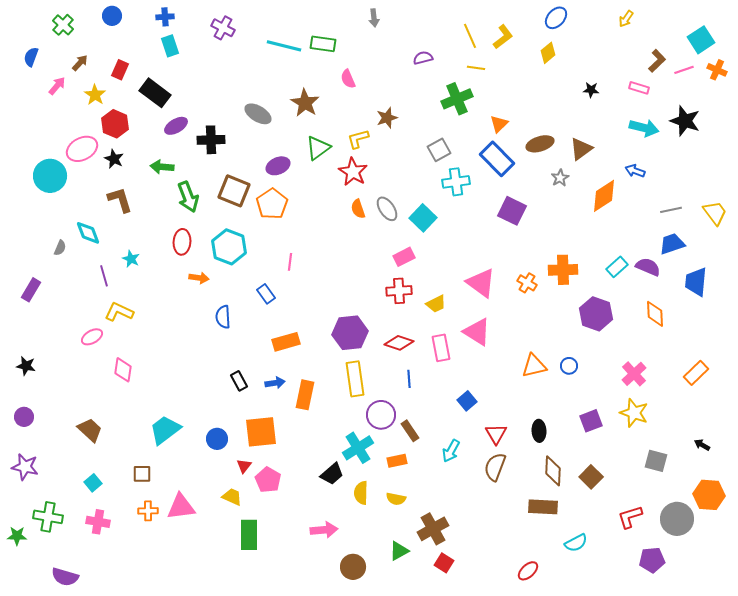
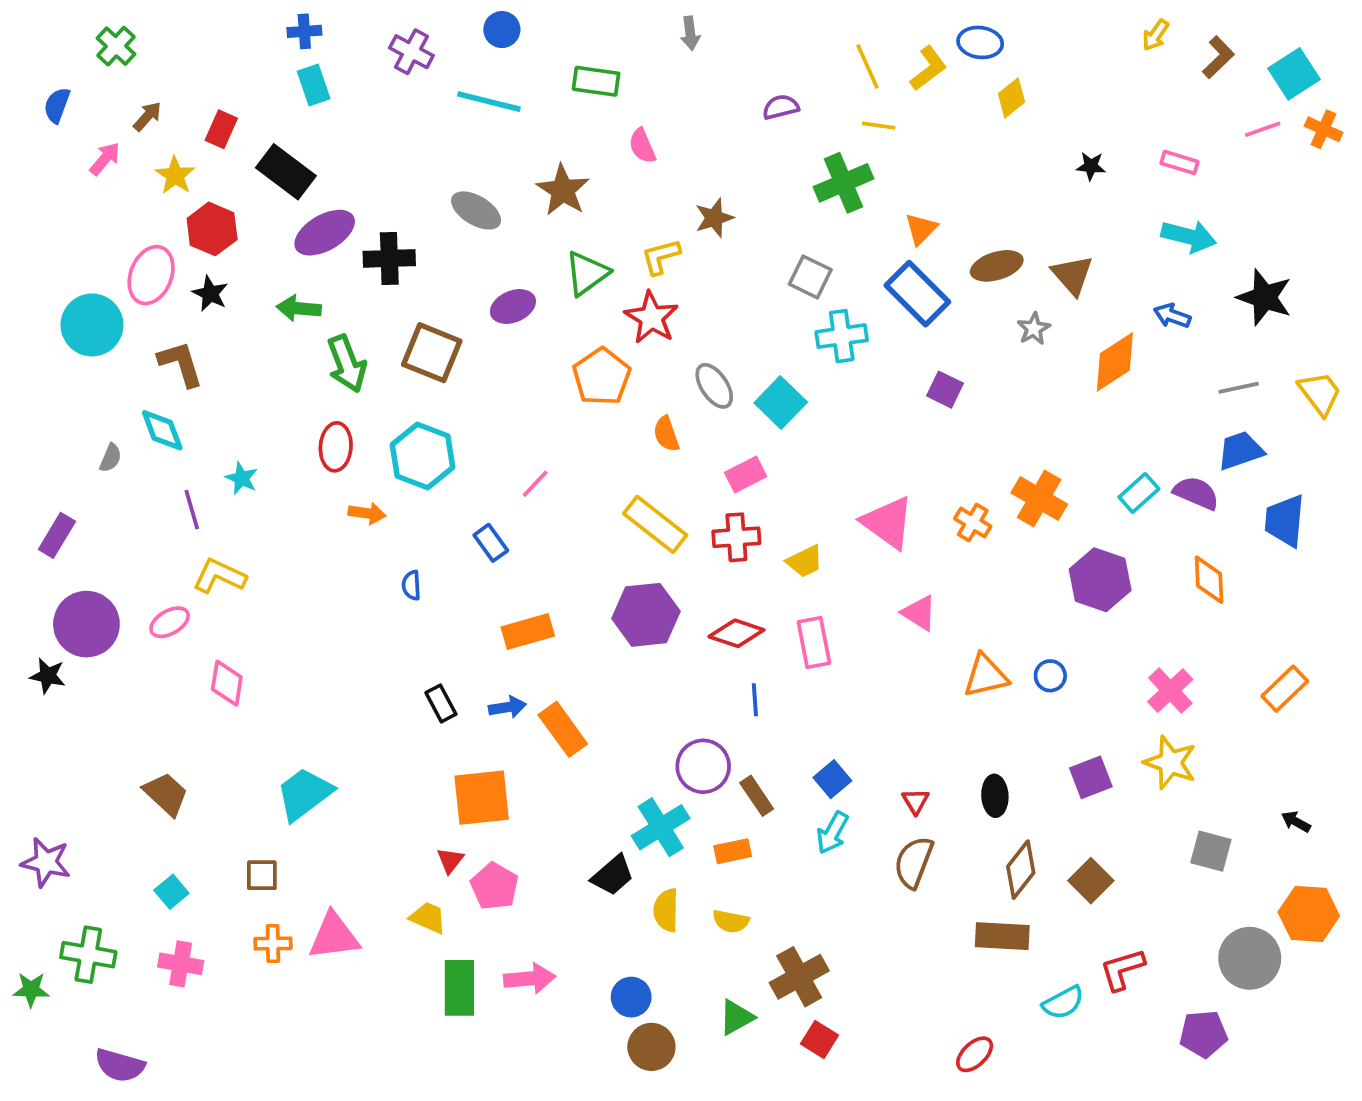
blue circle: (112, 16) -> (502, 30), moved
blue ellipse: (556, 18) -> (980, 42), moved, turned 55
cyan line: (284, 46) -> (489, 102), moved
brown L-shape: (657, 61) -> (1218, 57), moved
black star: (685, 121) -> (1264, 297), moved
purple ellipse: (176, 126) -> (325, 233), size x1.4
pink ellipse: (82, 149) -> (151, 275), turned -40
brown triangle: (581, 149) -> (1072, 275), turned -35
gray square: (439, 150) -> (810, 277), turned -35
brown L-shape: (120, 200) -> (181, 364), moved
orange pentagon: (272, 204) -> (602, 377), moved
orange semicircle: (358, 209) -> (666, 434), moved
purple square: (512, 211) -> (945, 390), size x0.7
pink line: (290, 262) -> (535, 484), turned 36
orange cross: (563, 270) -> (1039, 499), turned 32
blue semicircle: (223, 317) -> (411, 585), size x0.7
pink triangle: (477, 332) -> (919, 613), moved, size x0.7
yellow rectangle: (355, 379) -> (655, 524), moved, turned -44
orange rectangle: (305, 395) -> (563, 729), turned -48
blue square: (467, 401) -> (832, 779), moved
purple circle: (24, 417) -> (86, 624), moved, size x1.8
red triangle: (496, 434) -> (915, 801), size x0.7
blue circle: (217, 439) -> (631, 997), moved
brown diamond: (553, 471) -> (1021, 870), turned 36
red L-shape: (630, 517) -> (1122, 969), moved
pink arrow: (324, 530) -> (530, 979), moved

